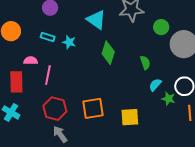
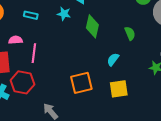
cyan star: (69, 42) -> (64, 14), moved
cyan semicircle: (155, 85) -> (113, 59), moved
red hexagon: (55, 109) -> (22, 82), moved

